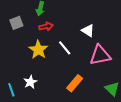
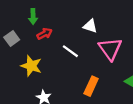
yellow star: (38, 50) -> (31, 66), moved
pink triangle: (100, 55) -> (110, 49), turned -40

